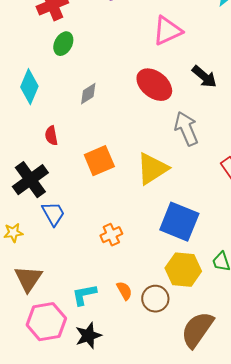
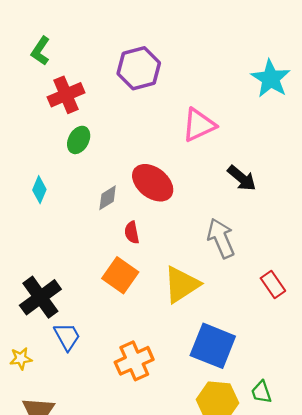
red ellipse: (154, 85) -> (153, 183), moved
cyan diamond: (29, 87) -> (39, 190), size x0.7
red semicircle: (51, 136) -> (132, 232), moved
orange square: (99, 161) -> (120, 275), turned -32
orange cross: (111, 235) -> (134, 361), size x1.5

